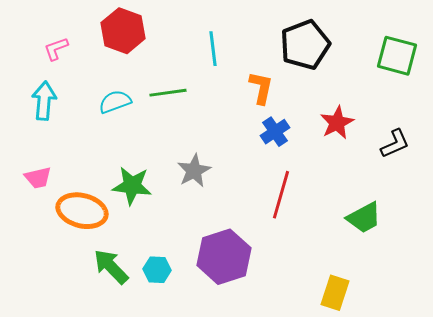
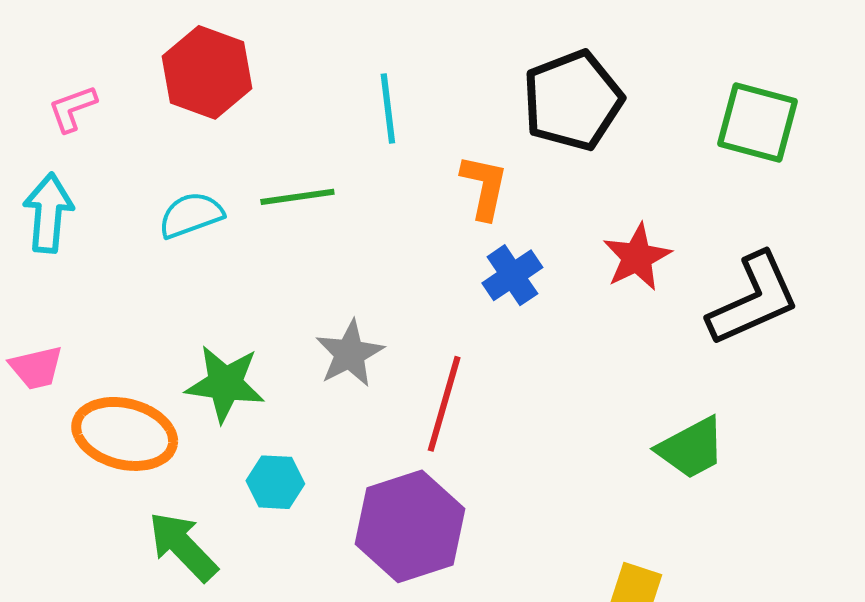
black L-shape: (395, 144) -> (754, 299), size x1.6
red line: (281, 195) -> (444, 404), moved
cyan hexagon: (157, 270) -> (275, 482), moved

